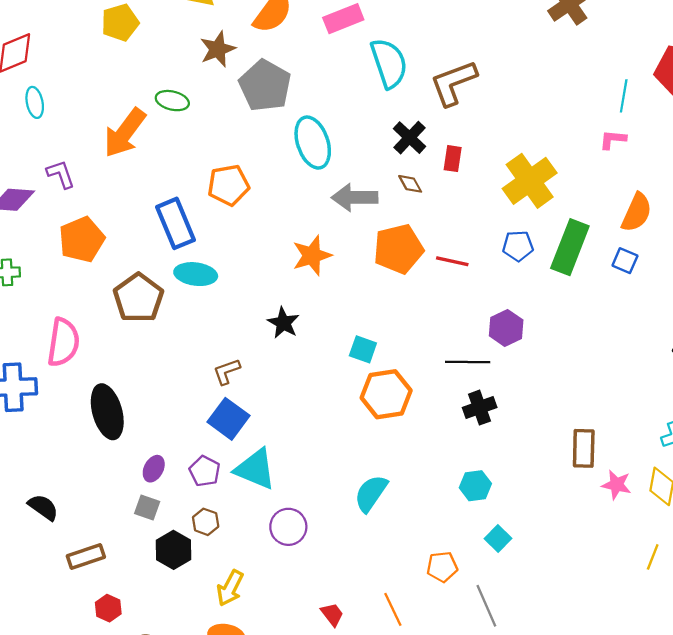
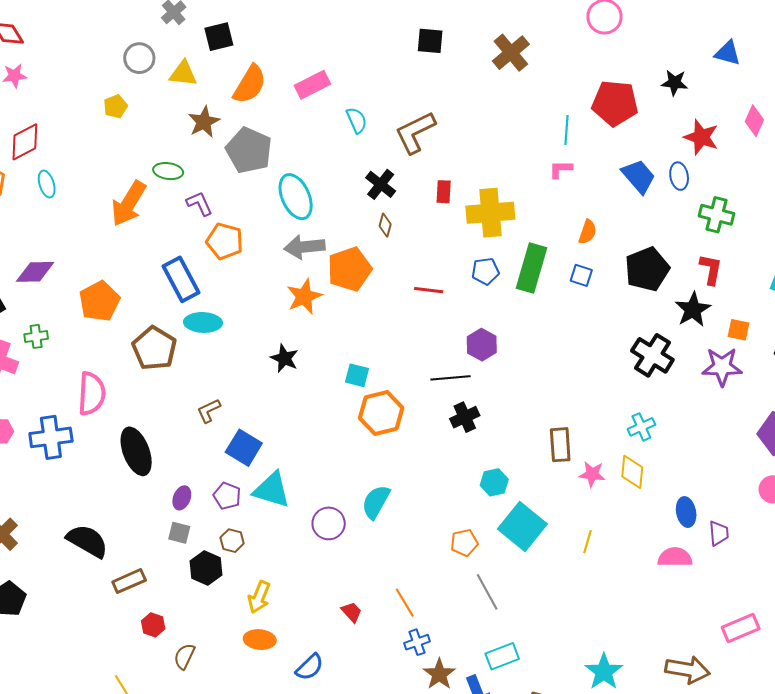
yellow pentagon: (120, 23) -> (115, 106), size x0.7
cyan semicircle: (389, 63) -> (357, 120), size x0.6
red rectangle: (453, 159) -> (444, 192), moved
purple L-shape: (61, 174) -> (200, 204), moved
yellow cross: (530, 181) -> (490, 213), turned 36
brown diamond: (410, 184) -> (385, 225), turned 50
orange pentagon: (228, 185) -> (225, 241), turned 30
gray arrow: (355, 197) -> (304, 247), moved
orange semicircle: (637, 212) -> (588, 232), size x0.7
orange pentagon: (398, 249) -> (349, 269), moved
brown L-shape: (227, 371) -> (209, 411), moved
cyan hexagon: (475, 486) -> (494, 482), moved
black semicircle: (43, 507) -> (87, 541), size x1.5
purple circle: (288, 527) -> (329, 523), moved
cyan square: (498, 538) -> (522, 527), moved, size x2.0
yellow line: (653, 557) -> (587, 542), moved
orange pentagon: (442, 567) -> (464, 543), moved

